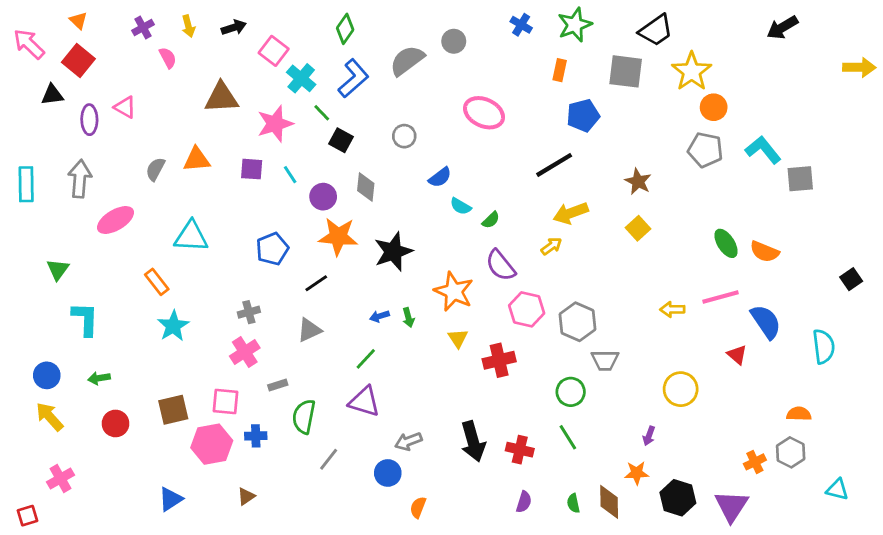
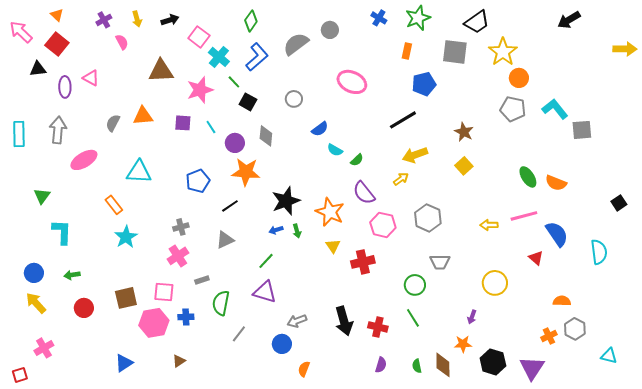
black star: (393, 252) -> (286, 201), moved
gray hexagon: (578, 322) -> (428, 218), moved
orange semicircle: (799, 414) -> (562, 301), moved

